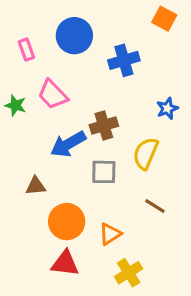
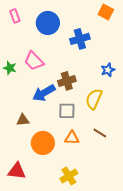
pink rectangle: (26, 50) -> (15, 16), moved
orange triangle: (110, 234) -> (72, 138), moved, turned 35
red triangle: (65, 263) -> (17, 171), moved
yellow cross: (129, 273) -> (69, 176), moved

